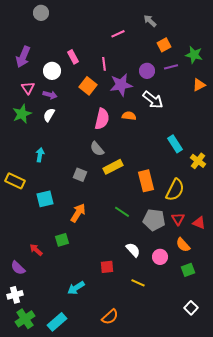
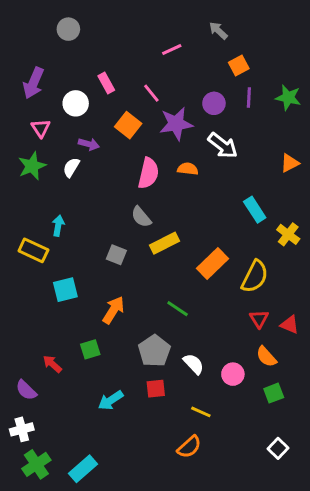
gray circle: (41, 13) -> (68, 29), moved
green star: (194, 55) -> (288, 98), moved
pink line: (104, 64) -> (151, 93), turned -32
purple line: (171, 67) -> (249, 98), turned -72
orange triangle: (199, 85) -> (290, 163), moved
purple arrow: (50, 95) -> (89, 144), moved
yellow rectangle: (15, 181) -> (33, 250), moved
orange rectangle: (146, 181) -> (213, 263), turned 60
gray pentagon: (154, 220) -> (154, 351), moved, turned 30
cyan arrow: (76, 288) -> (111, 400), moved
orange semicircle: (110, 317) -> (189, 447), moved

